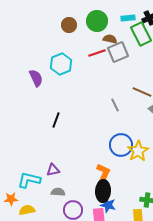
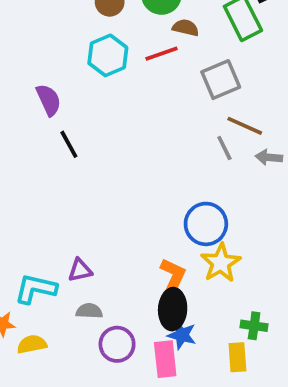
gray square: (118, 52) -> (221, 80), moved
cyan hexagon: (61, 64) -> (108, 55), moved
gray line: (115, 105) -> (224, 148), moved
black line: (56, 120) -> (69, 144), moved, turned -49
yellow star: (138, 151) -> (221, 263), moved

